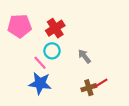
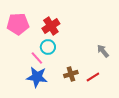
gray arrow: (84, 56) -> (103, 51), moved
brown cross: (89, 88) -> (71, 74), moved

